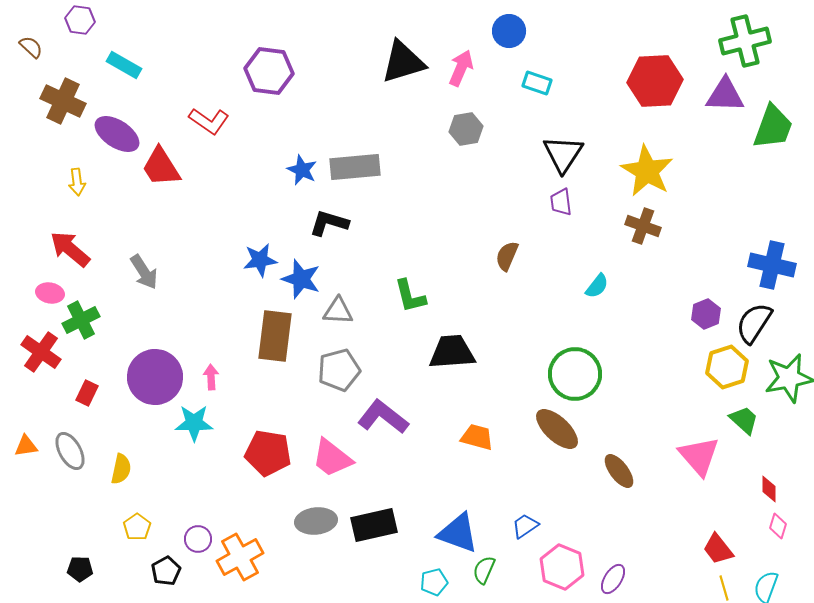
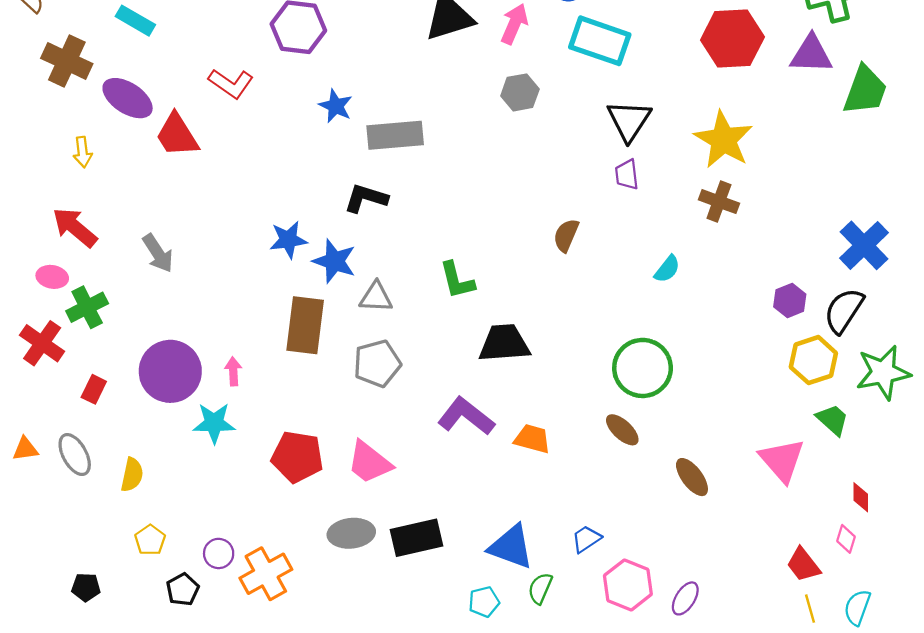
cyan rectangle: (537, 83) -> (600, 41), size x1.8
blue star: (302, 170) -> (336, 106), moved
blue cross: (772, 265) -> (864, 245), turned 33
purple L-shape: (383, 417) -> (466, 416), moved
brown ellipse: (557, 429) -> (622, 430), size x0.7
pink diamond: (778, 526) -> (846, 539), moved

